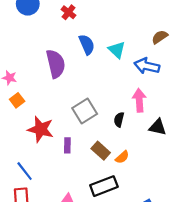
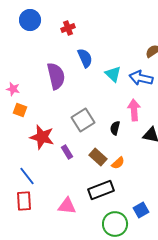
red cross: (69, 12) -> (68, 28), turned 32
cyan triangle: (117, 50) -> (113, 74), moved
orange square: (17, 100) -> (20, 110), turned -32
purple rectangle: (67, 145) -> (67, 152), turned -32

